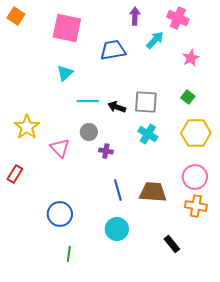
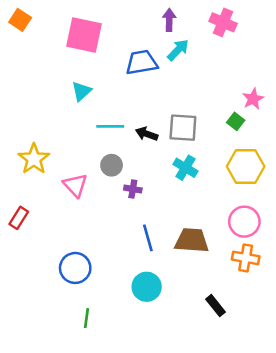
cyan arrow: (155, 40) -> (178, 50), moved
pink star: (191, 58) -> (253, 99), moved

